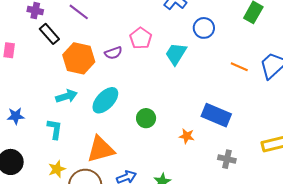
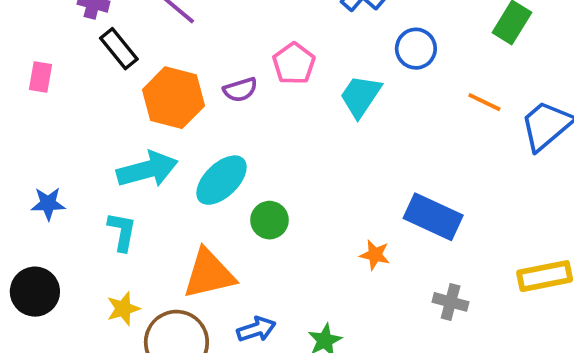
orange line: (239, 67) -> (484, 102), moved
cyan arrow: (67, 96) -> (147, 169), size x1.4
green circle: (146, 118) -> (269, 220), moved

